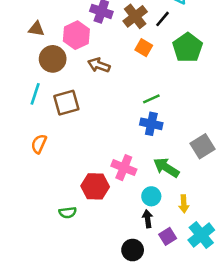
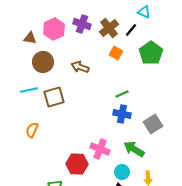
pink hexagon: (76, 35) -> (54, 29), moved
cyan line: (35, 94) -> (29, 90), turned 60
gray square: (203, 146) -> (153, 124), moved

